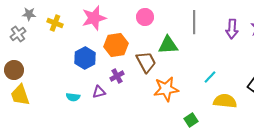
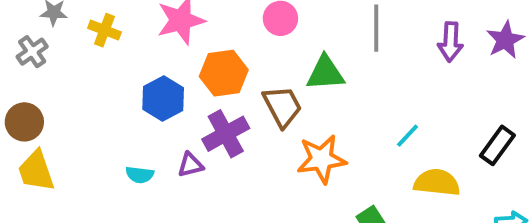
purple cross: (117, 76) -> (226, 134), size x1.6

